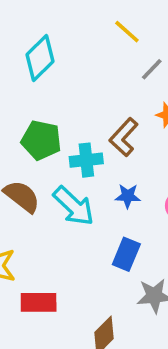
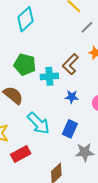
cyan arrow: (74, 206) -> (38, 123), moved
red rectangle: (39, 302) -> (21, 154), turned -30

